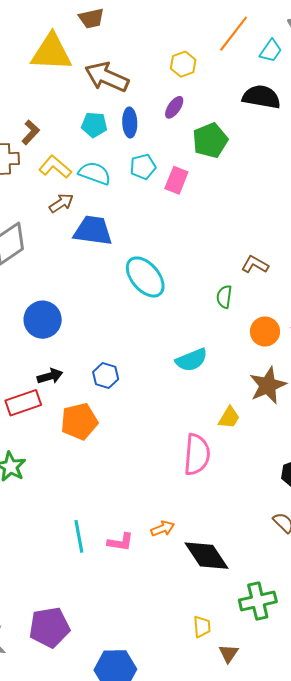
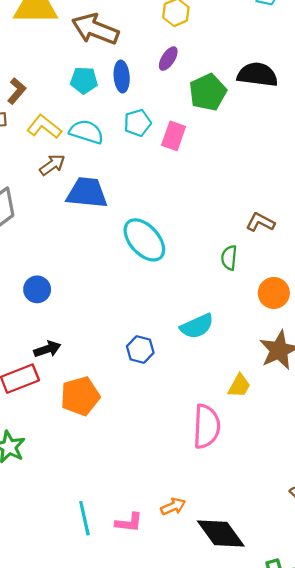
black semicircle: (261, 97) -> (257, 75), moved
blue circle: (43, 320) -> (37, 289), size x0.7
blue hexagon: (106, 376) -> (140, 350), moved

